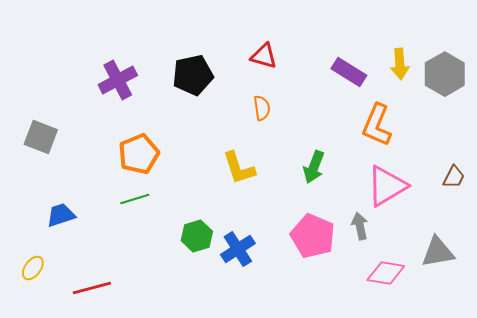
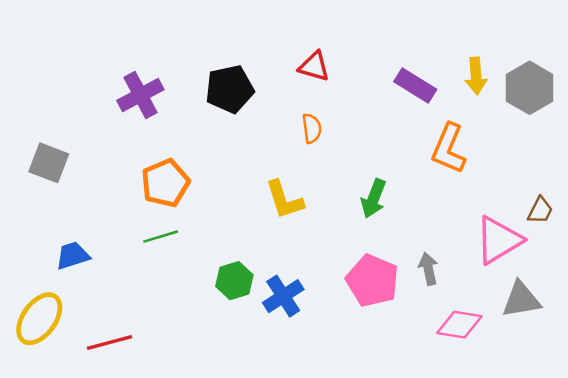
pink triangle: (387, 186) -> (499, 240), moved
yellow ellipse: (33, 268) -> (39, 319), size x1.8

